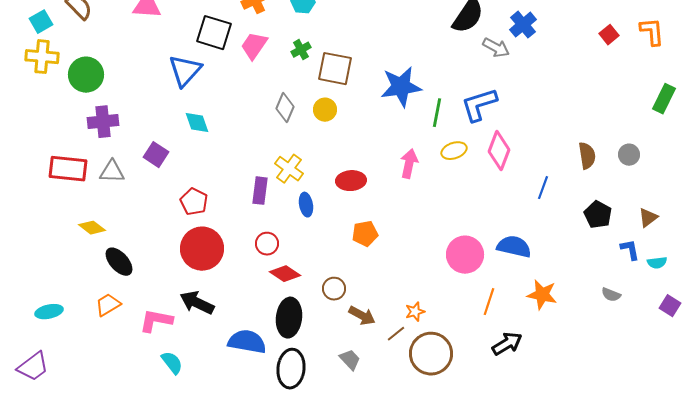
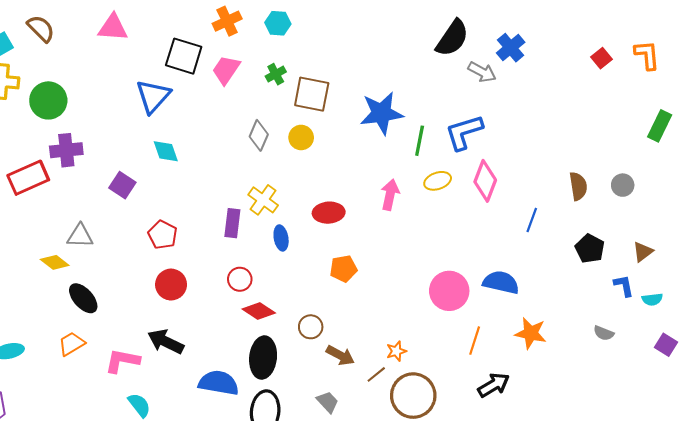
red rectangle: (68, 169) -> (28, 178), moved, turned -30
gray triangle: (112, 172) -> (80, 236), moved
red circle: (202, 249) -> (171, 285), size x0.7

